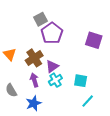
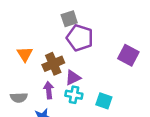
purple pentagon: (52, 33) -> (80, 38), turned -30
cyan cross: (55, 80) -> (74, 95), turned 32
gray semicircle: (11, 90) -> (19, 98), turned -72

